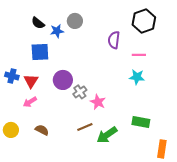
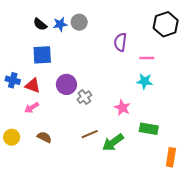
black hexagon: (144, 21) -> (166, 24), moved
blue star: (57, 31) -> (60, 24), moved
red triangle: (31, 81) -> (33, 85), turned -42
pink star: (98, 102) -> (122, 108), moved

